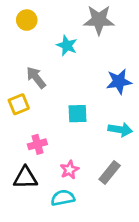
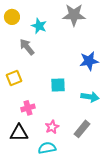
yellow circle: (27, 20) -> (12, 17), moved
cyan star: (67, 45) -> (39, 26), moved
gray arrow: (36, 78) -> (27, 47), moved

